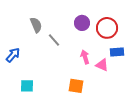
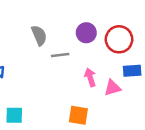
gray semicircle: (36, 25) -> (39, 35), moved
gray line: (54, 40) -> (60, 55), moved, turned -56
pink triangle: (102, 65) -> (112, 88), turned -40

